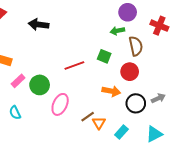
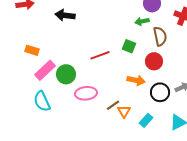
pink rectangle: (18, 81) -> (45, 70), size x1.5
pink ellipse: (60, 104) -> (86, 93), turned 60
cyan semicircle: (15, 113) -> (42, 101), size x1.5

